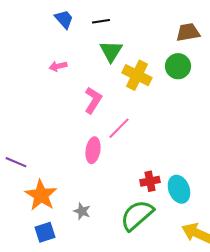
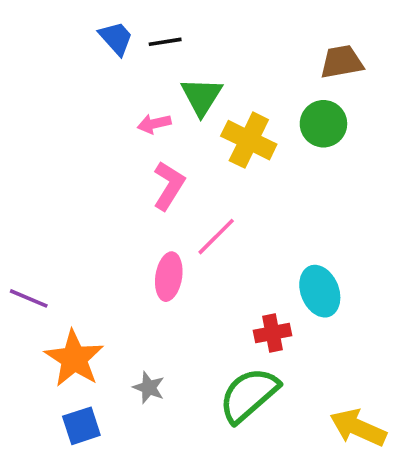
black line: (101, 21) -> (165, 42), moved
pink arrow: (58, 66) -> (154, 124), moved
cyan ellipse: (179, 189) -> (320, 291), moved

